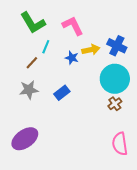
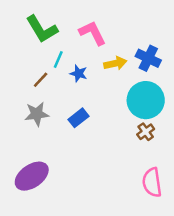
blue star: (72, 58) -> (79, 73), moved

